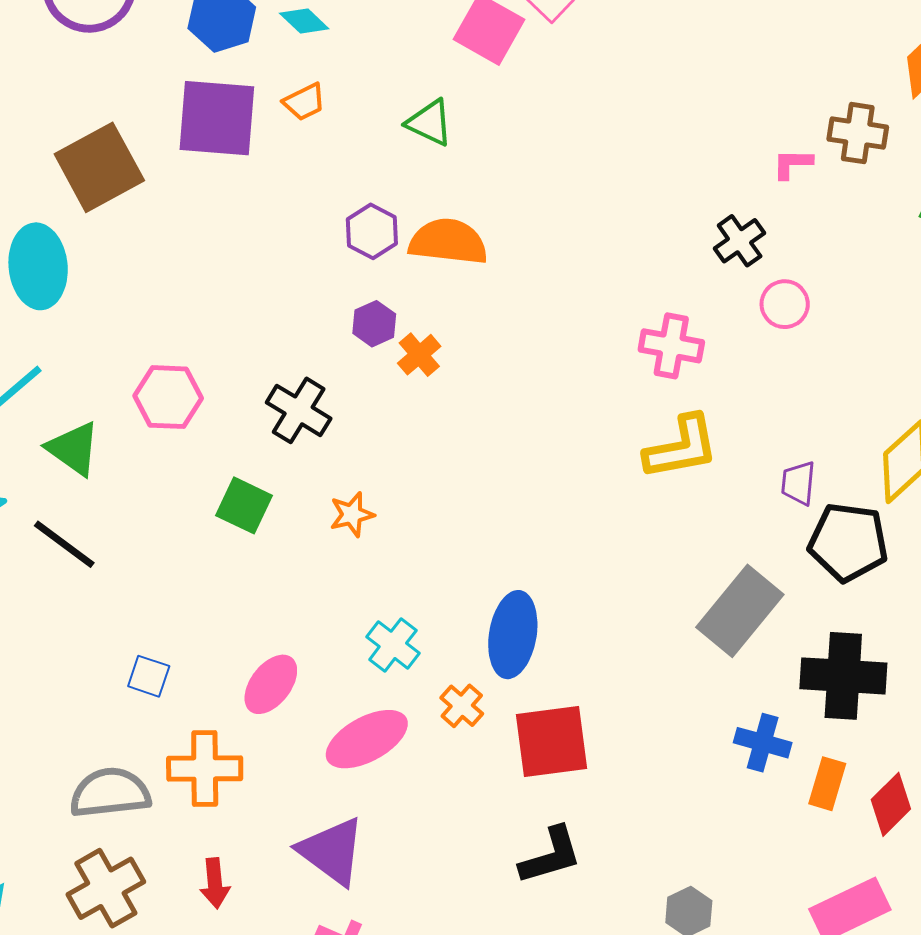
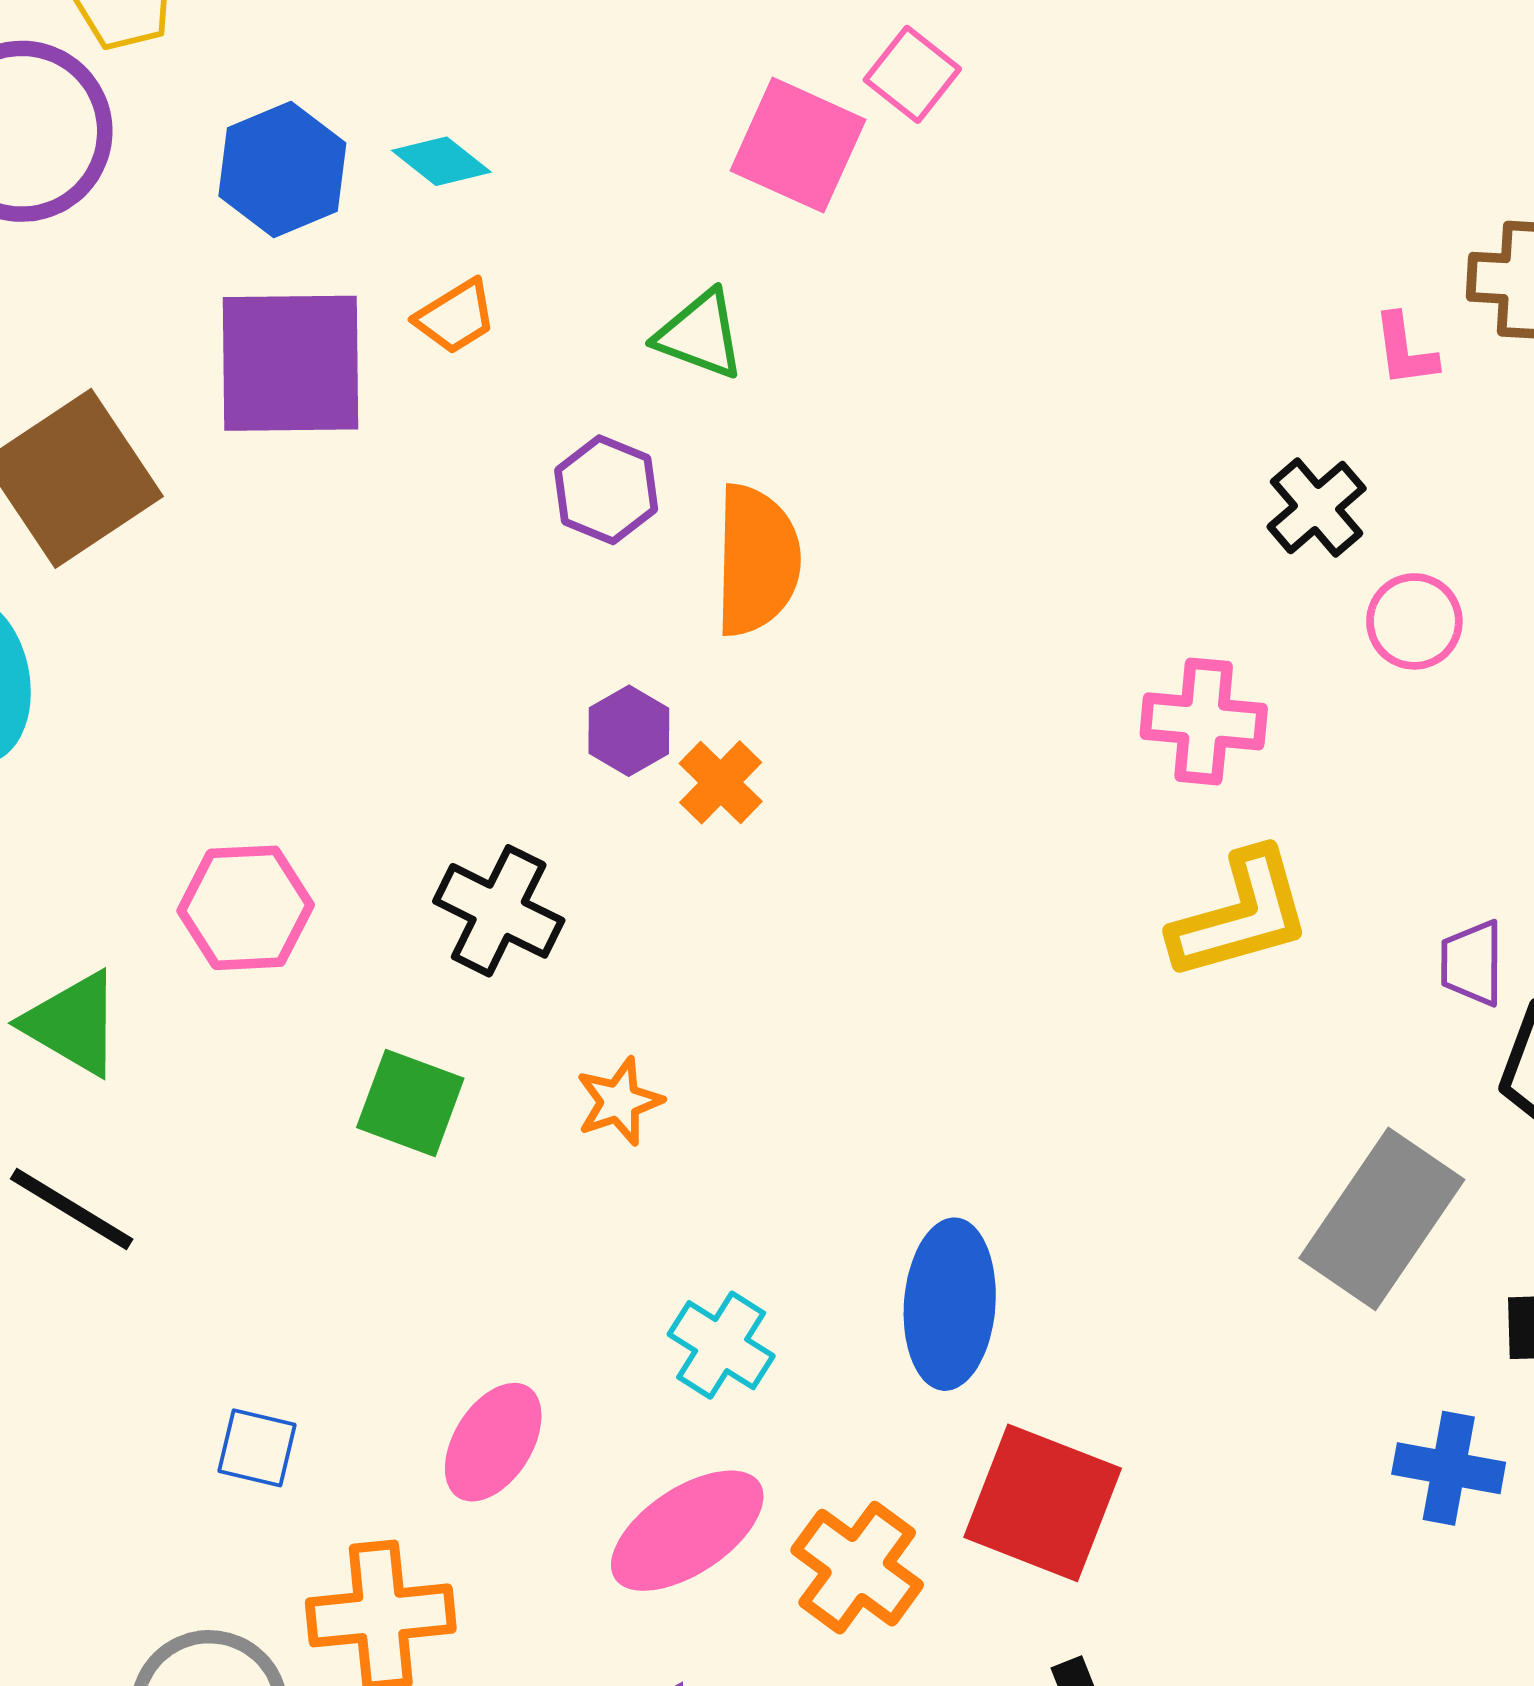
pink L-shape: (793, 164) -> (1405, 350), turned -93
purple hexagon: (372, 231) -> (606, 490), moved
orange semicircle: (448, 242) -> (757, 560), turned 90
orange cross: (462, 706) -> (857, 1568), moved, size x1.5
red square: (551, 741) -> (1043, 1503), turned 34

